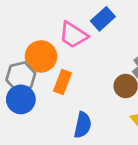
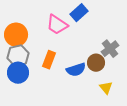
orange circle: (41, 56) -> (16, 35), moved
blue semicircle: (83, 125) -> (76, 70), moved, turned 60

